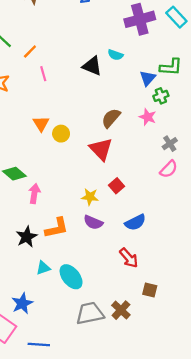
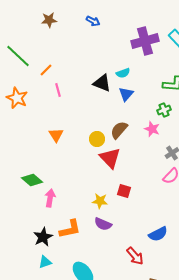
cyan semicircle: (115, 55) -> (123, 73), turned -40
blue triangle: (148, 78) -> (126, 94), moved
yellow circle: (61, 134) -> (97, 139), moved
red square: (117, 186) -> (124, 191), turned -32
blue semicircle: (135, 222) -> (158, 234), moved
cyan triangle: (43, 268) -> (45, 262), moved

